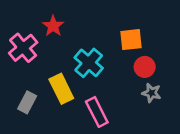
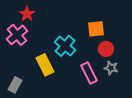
red star: (53, 26) -> (27, 14), moved
gray rectangle: (27, 102) -> (15, 85), moved
pink rectangle: (97, 112) -> (89, 73), moved

